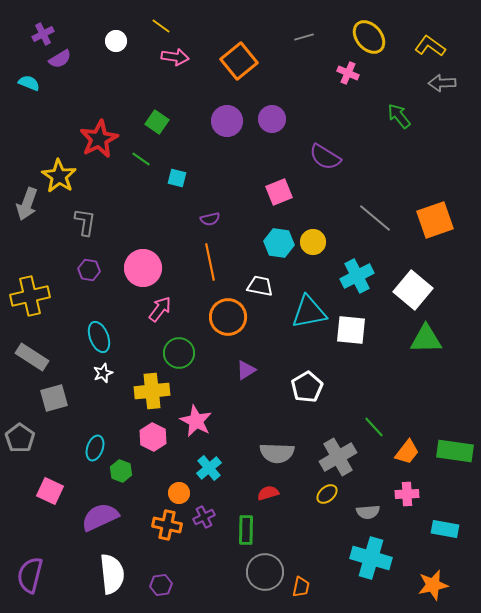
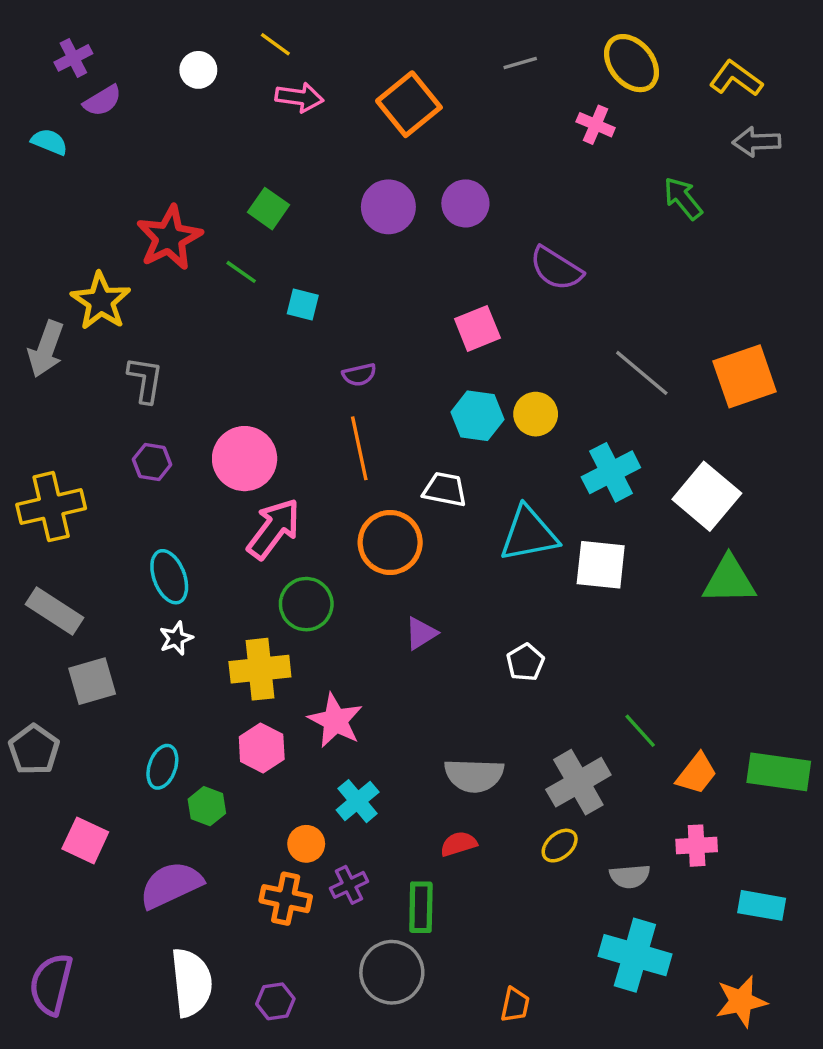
pink arrow: (160, 309) -> (274, 529), size x1.4
white pentagon: (307, 387) -> (525, 662), size x0.7
gray circle: (265, 572) -> (392, 972), moved

